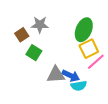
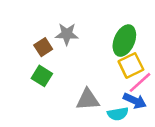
green square: (34, 53) -> (42, 76), moved
blue arrow: (71, 76) -> (135, 101), moved

